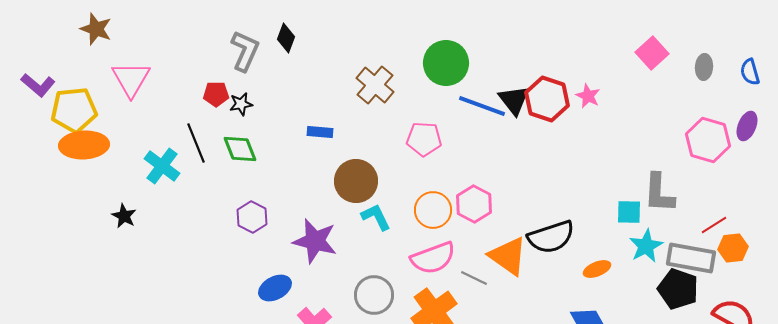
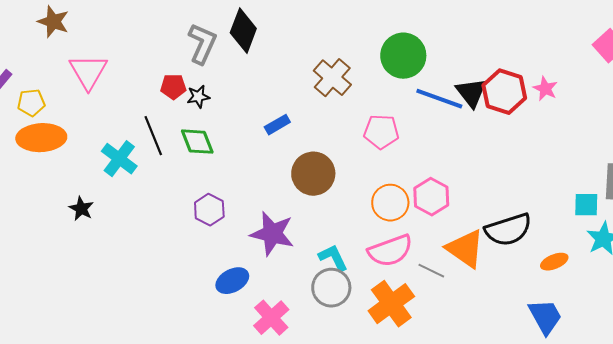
black diamond: (286, 38) -> (243, 31), size x1.5
yellow pentagon: (74, 110) -> (31, 103), size x0.6
blue rectangle: (320, 132) -> (277, 125), turned -35
cyan L-shape: (376, 217) -> (333, 258), moved

